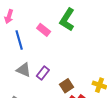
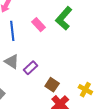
brown square: (66, 86) -> (52, 85), turned -32

